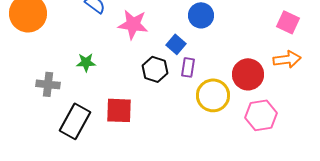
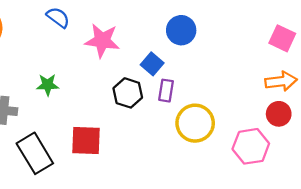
red circle: (248, 74) -> (279, 114), moved, size x0.7
black rectangle: (75, 121) -> (35, 153), turned -60

